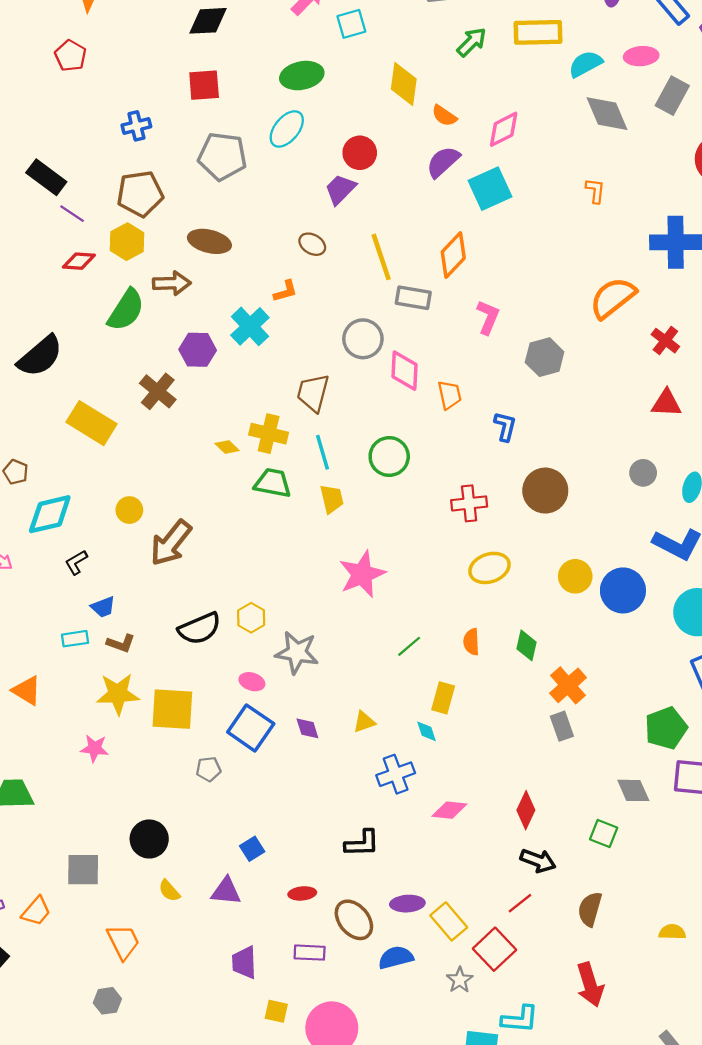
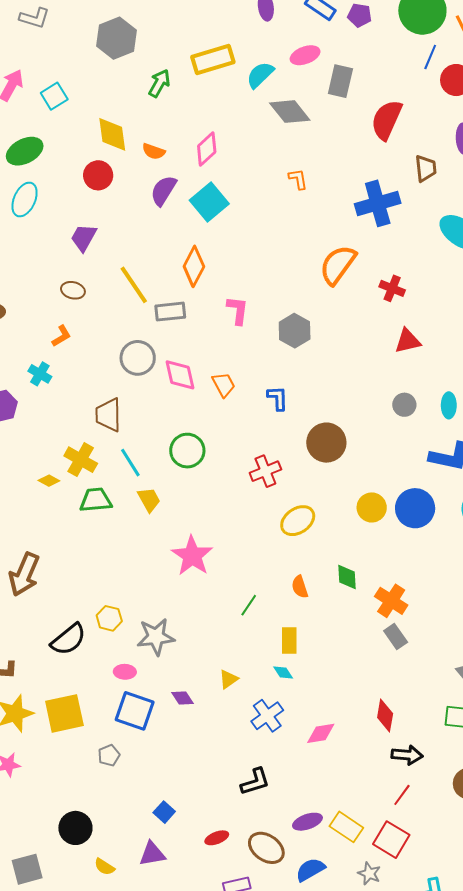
red circle: (360, 153) -> (98, 175), moved
cyan cross: (250, 326) -> (40, 374), size x0.7
yellow cross: (269, 434) -> (81, 460), turned 32

